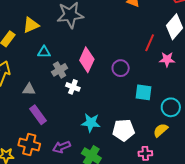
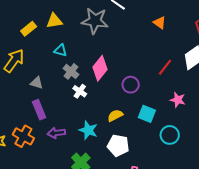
pink star: (167, 59) -> (178, 100), moved
gray cross: (60, 70) -> (71, 71), turned -35
yellow semicircle: (161, 130) -> (115, 116), moved
purple arrow: (62, 147) -> (56, 133), moved

